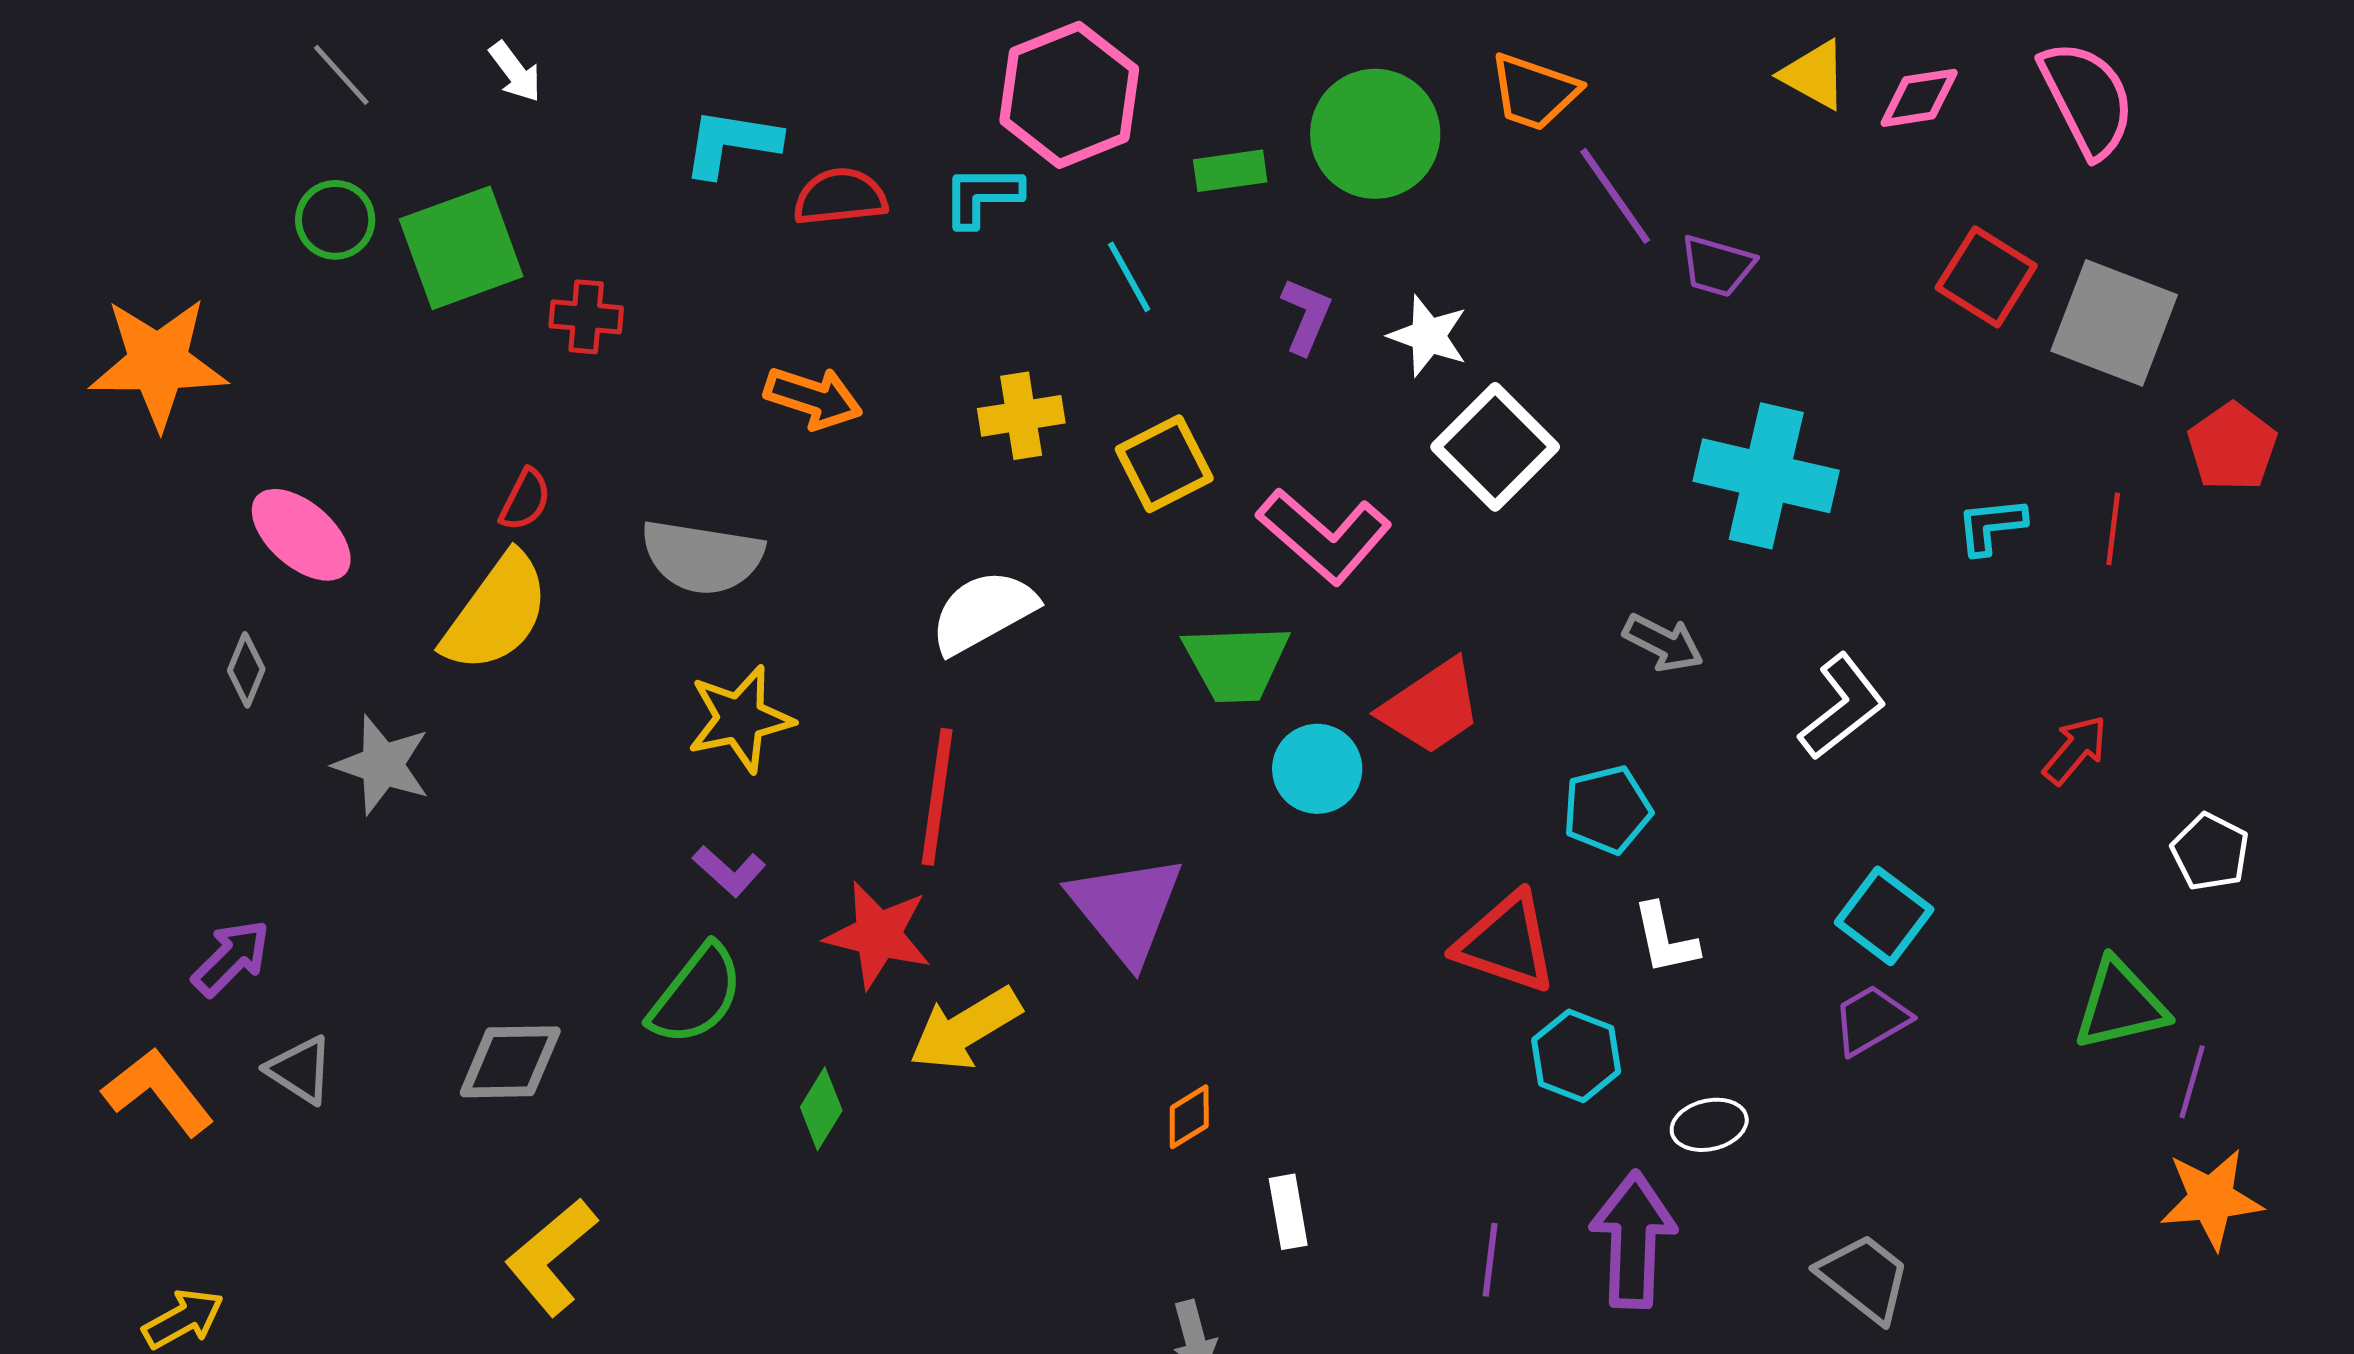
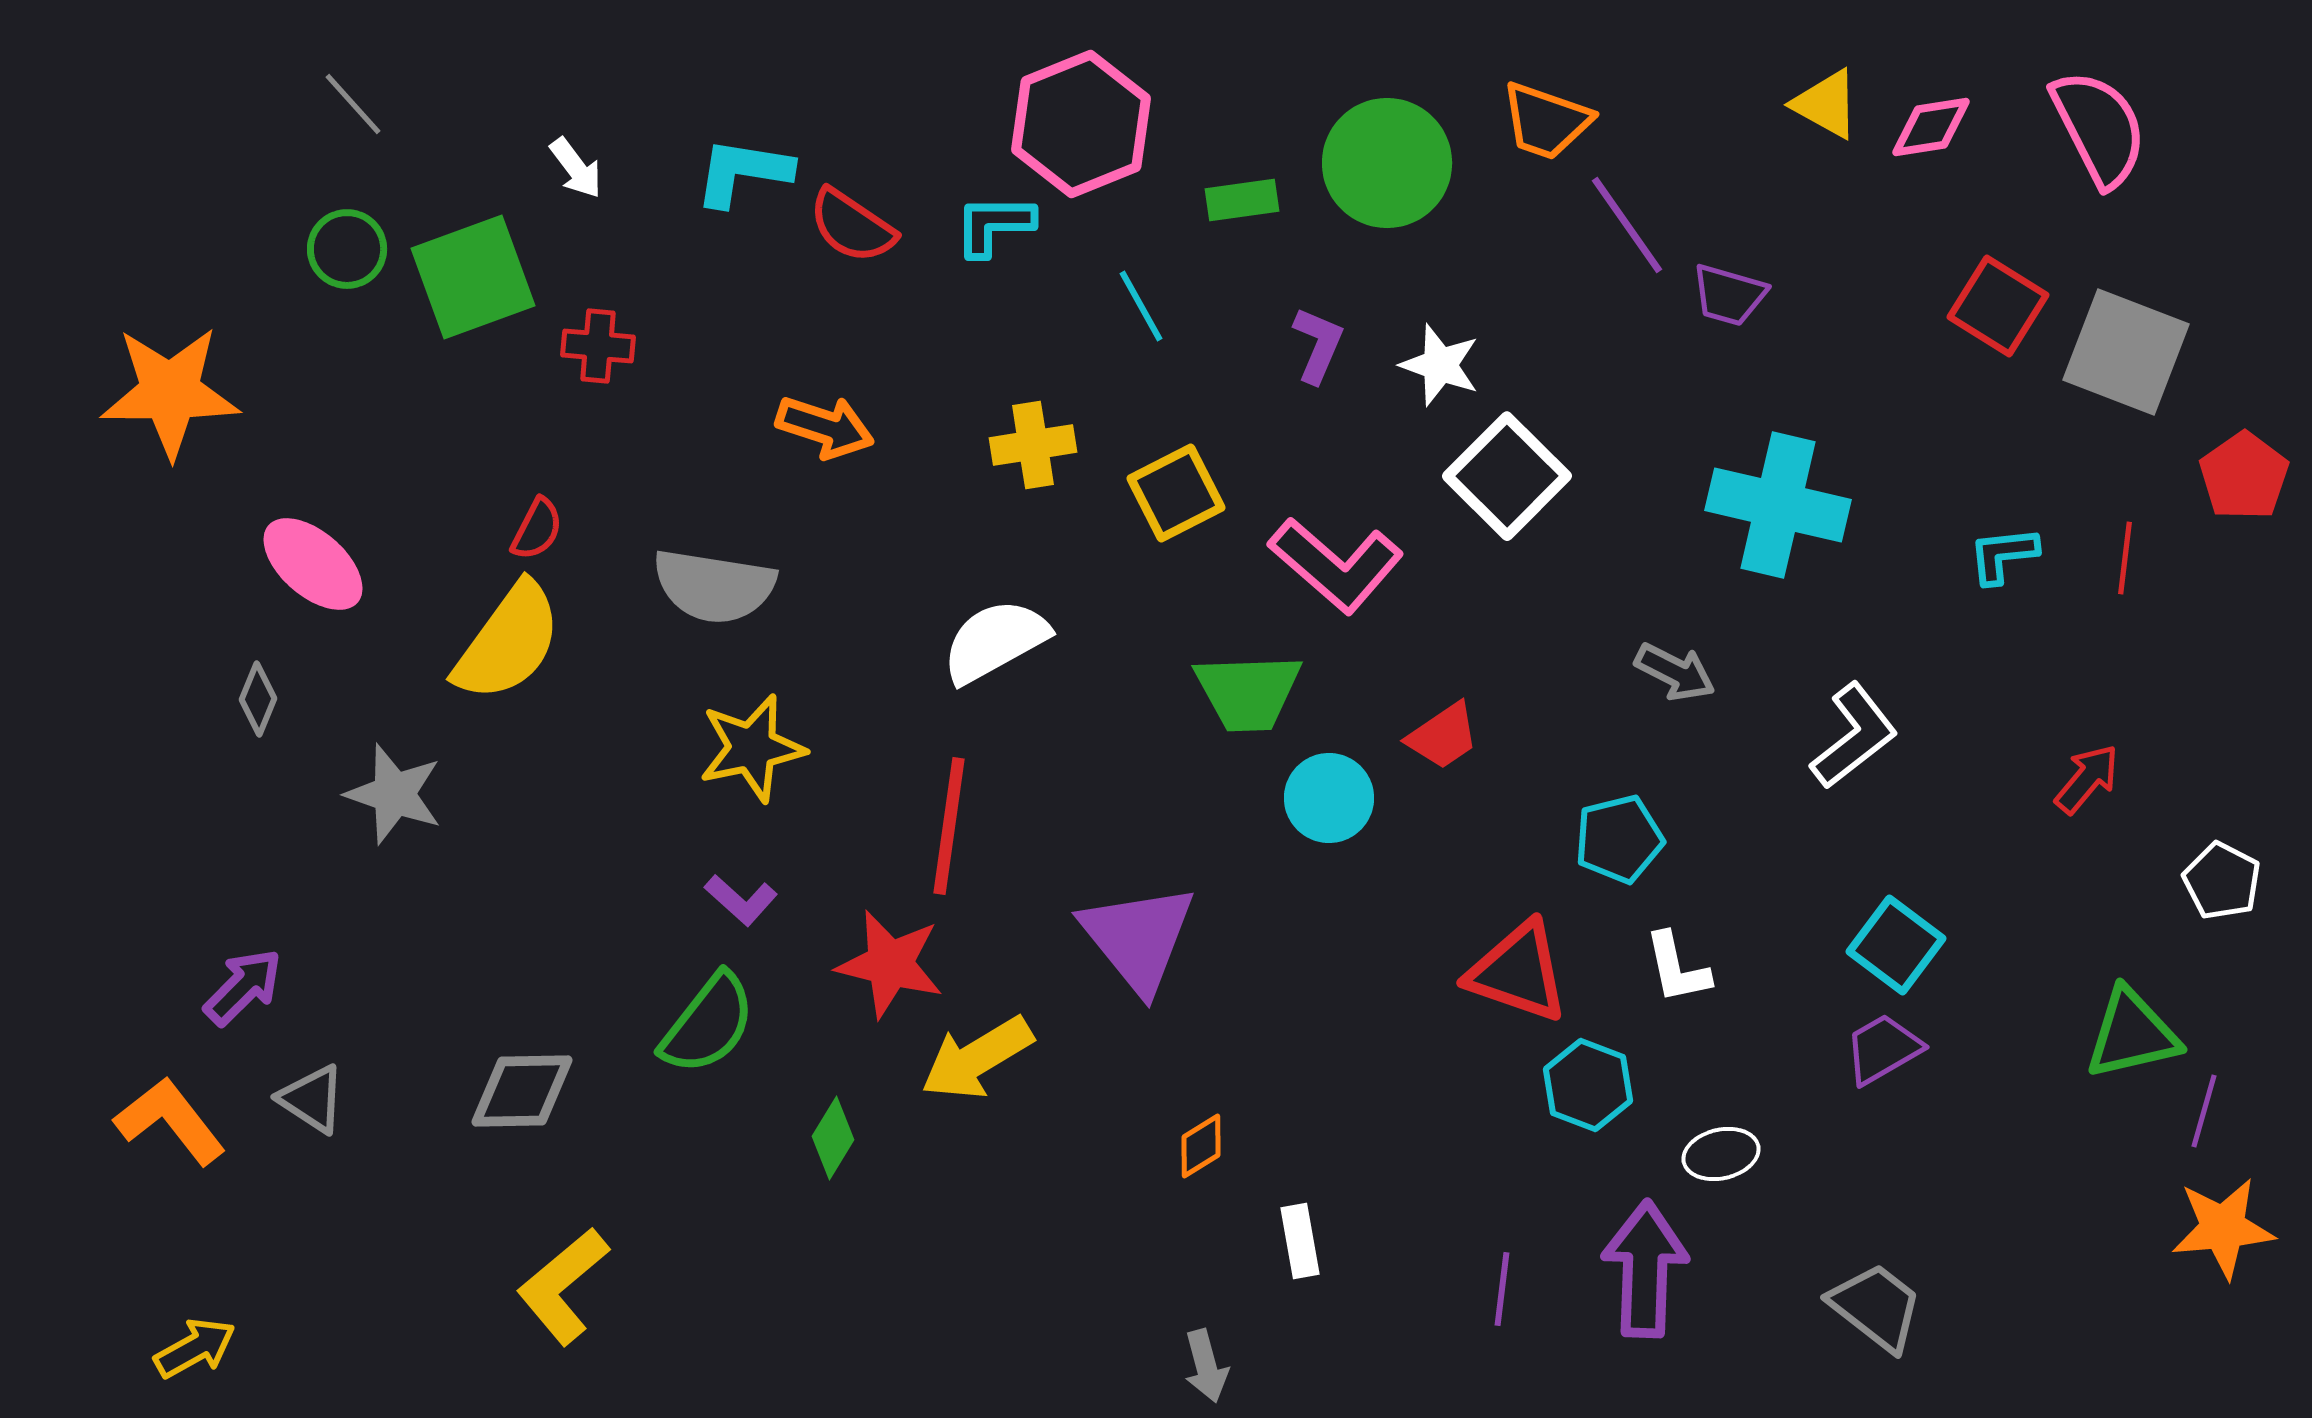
white arrow: (515, 72) -> (576, 168), moved
red semicircle: (840, 197) -> (852, 226), turned -140
red trapezoid: (1431, 707) -> (1443, 736), size x0.7

